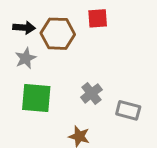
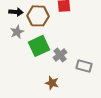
green square: (36, 98) -> (39, 46), moved, turned -30

